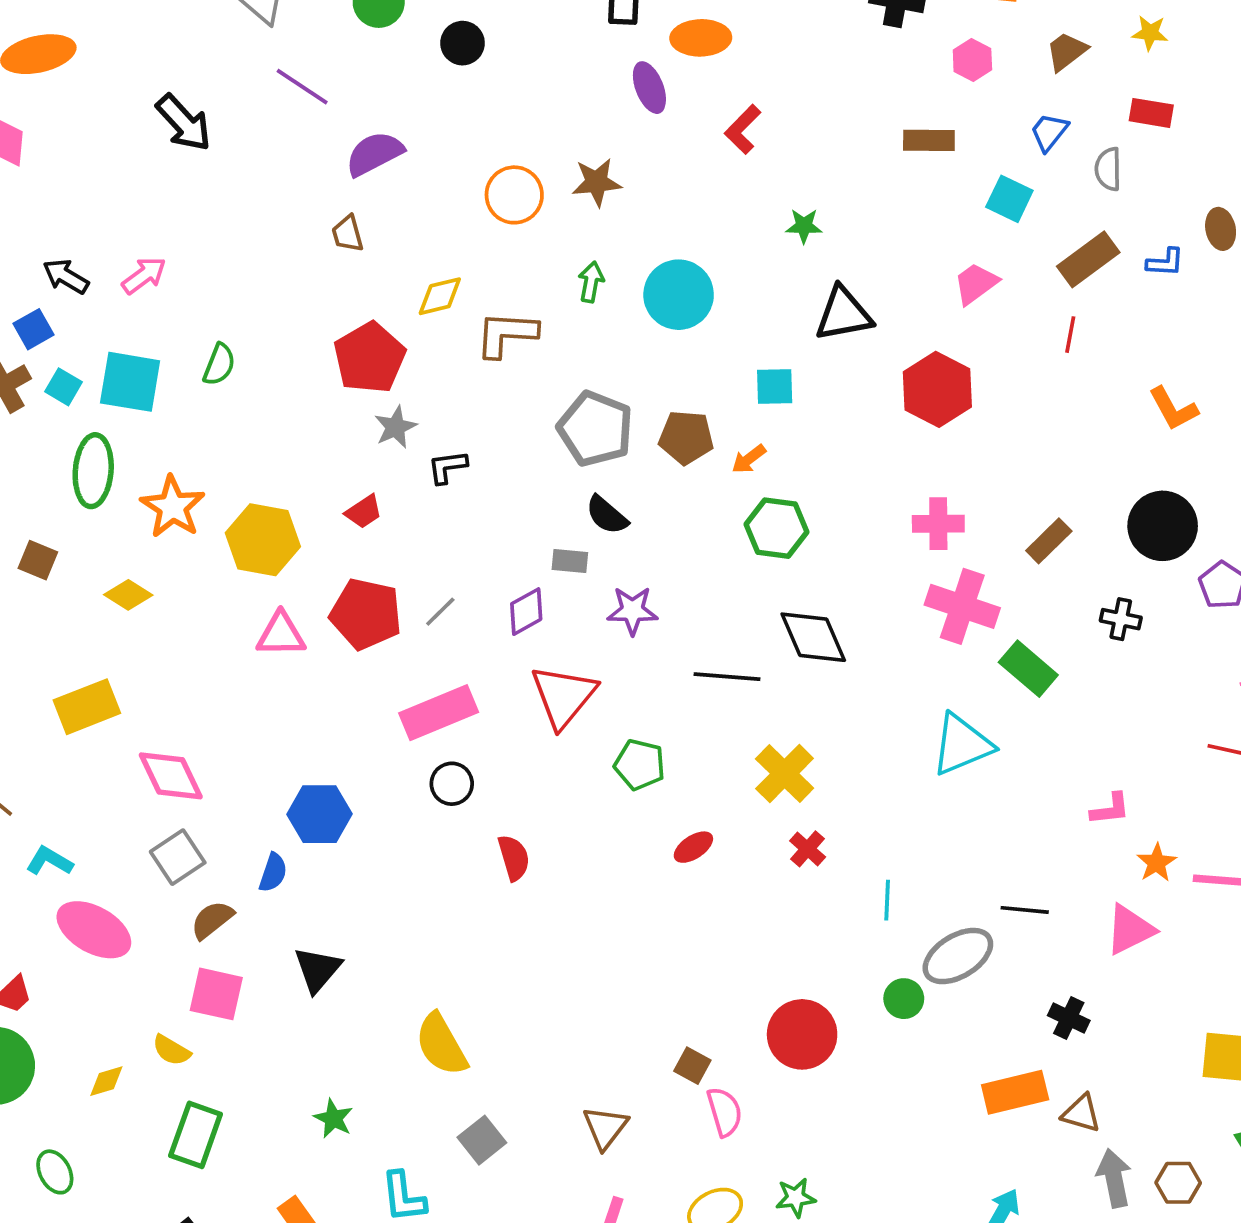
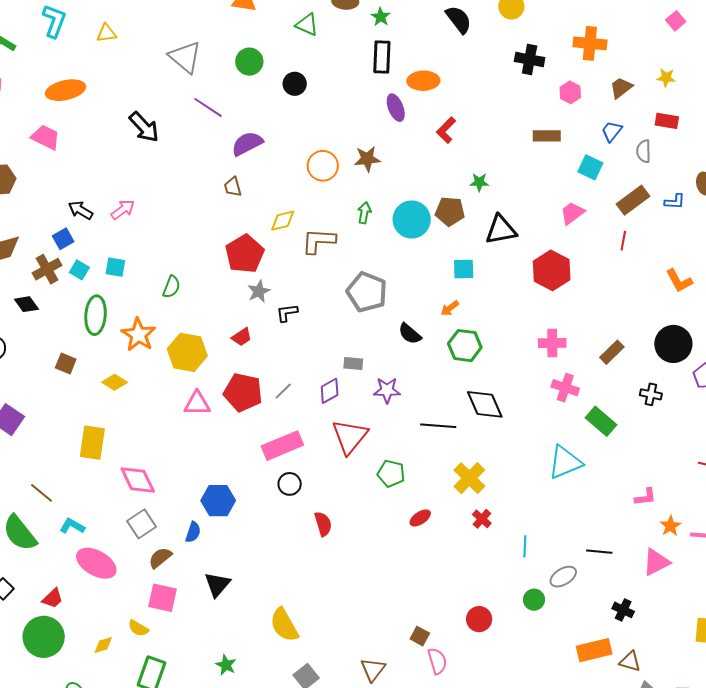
green semicircle: (219, 364) -> (171, 287), moved
cyan square: (130, 382) -> (115, 267), size x0.6
brown pentagon: (686, 437) -> (450, 211), moved
black semicircle: (607, 515) -> (410, 334), moved
pink cross: (962, 606) -> (565, 388), size x0.7
yellow rectangle: (87, 707) -> (92, 443), turned -60
gray ellipse: (958, 956) -> (563, 577), size x0.7
red circle: (802, 1034) -> (479, 619), size x0.7

